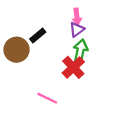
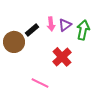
pink arrow: (77, 17) -> (51, 24), moved
green arrow: (80, 51) -> (83, 30), moved

